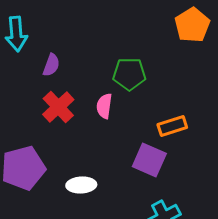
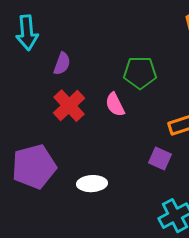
pink semicircle: (104, 106) -> (115, 105), turned -35
purple square: (149, 160) -> (160, 159), size x0.7

